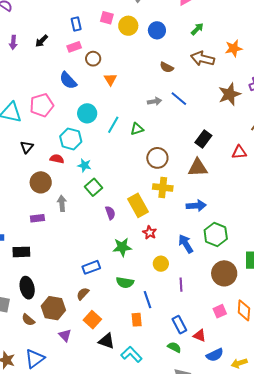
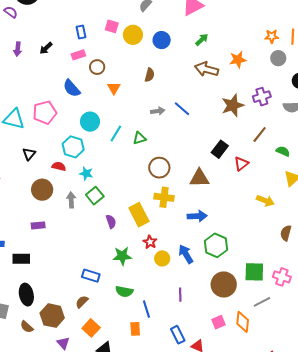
brown semicircle: (167, 67) -> (150, 75), moved, turned -104
black rectangle: (203, 139) -> (220, 149), moved
red triangle: (239, 152) -> (241, 164), turned -35
gray arrow: (62, 203) -> (71, 200), moved
yellow circle: (161, 264) -> (162, 258), moved
blue rectangle: (91, 267) -> (91, 276), turned 36

